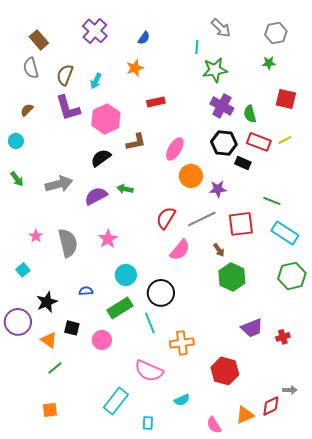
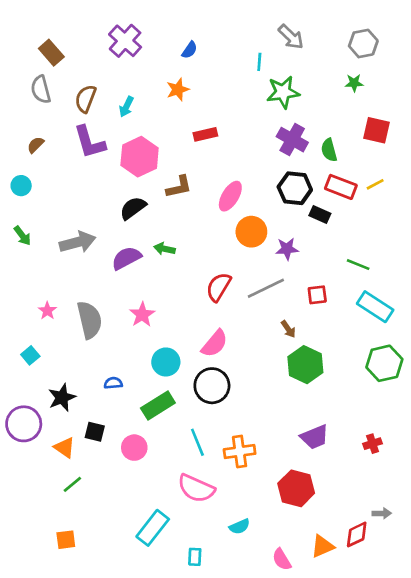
red square: (241, 224) -> (317, 295), size x0.6
pink semicircle: (180, 250) -> (215, 344), moved
cyan line: (150, 323) -> (197, 442), moved
purple trapezoid: (252, 328) -> (315, 437), moved

